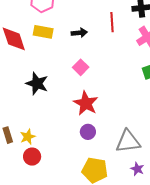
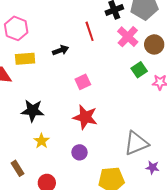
pink square: (81, 67) -> (83, 82), moved, turned 35
purple circle: (88, 132) -> (80, 152), moved
yellow star: (28, 137) -> (42, 141), moved

